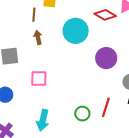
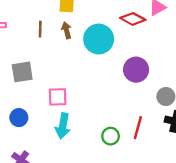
brown line: (34, 15) -> (40, 29), moved
brown arrow: (38, 37) -> (67, 30), moved
cyan arrow: (43, 120) -> (63, 126), moved

